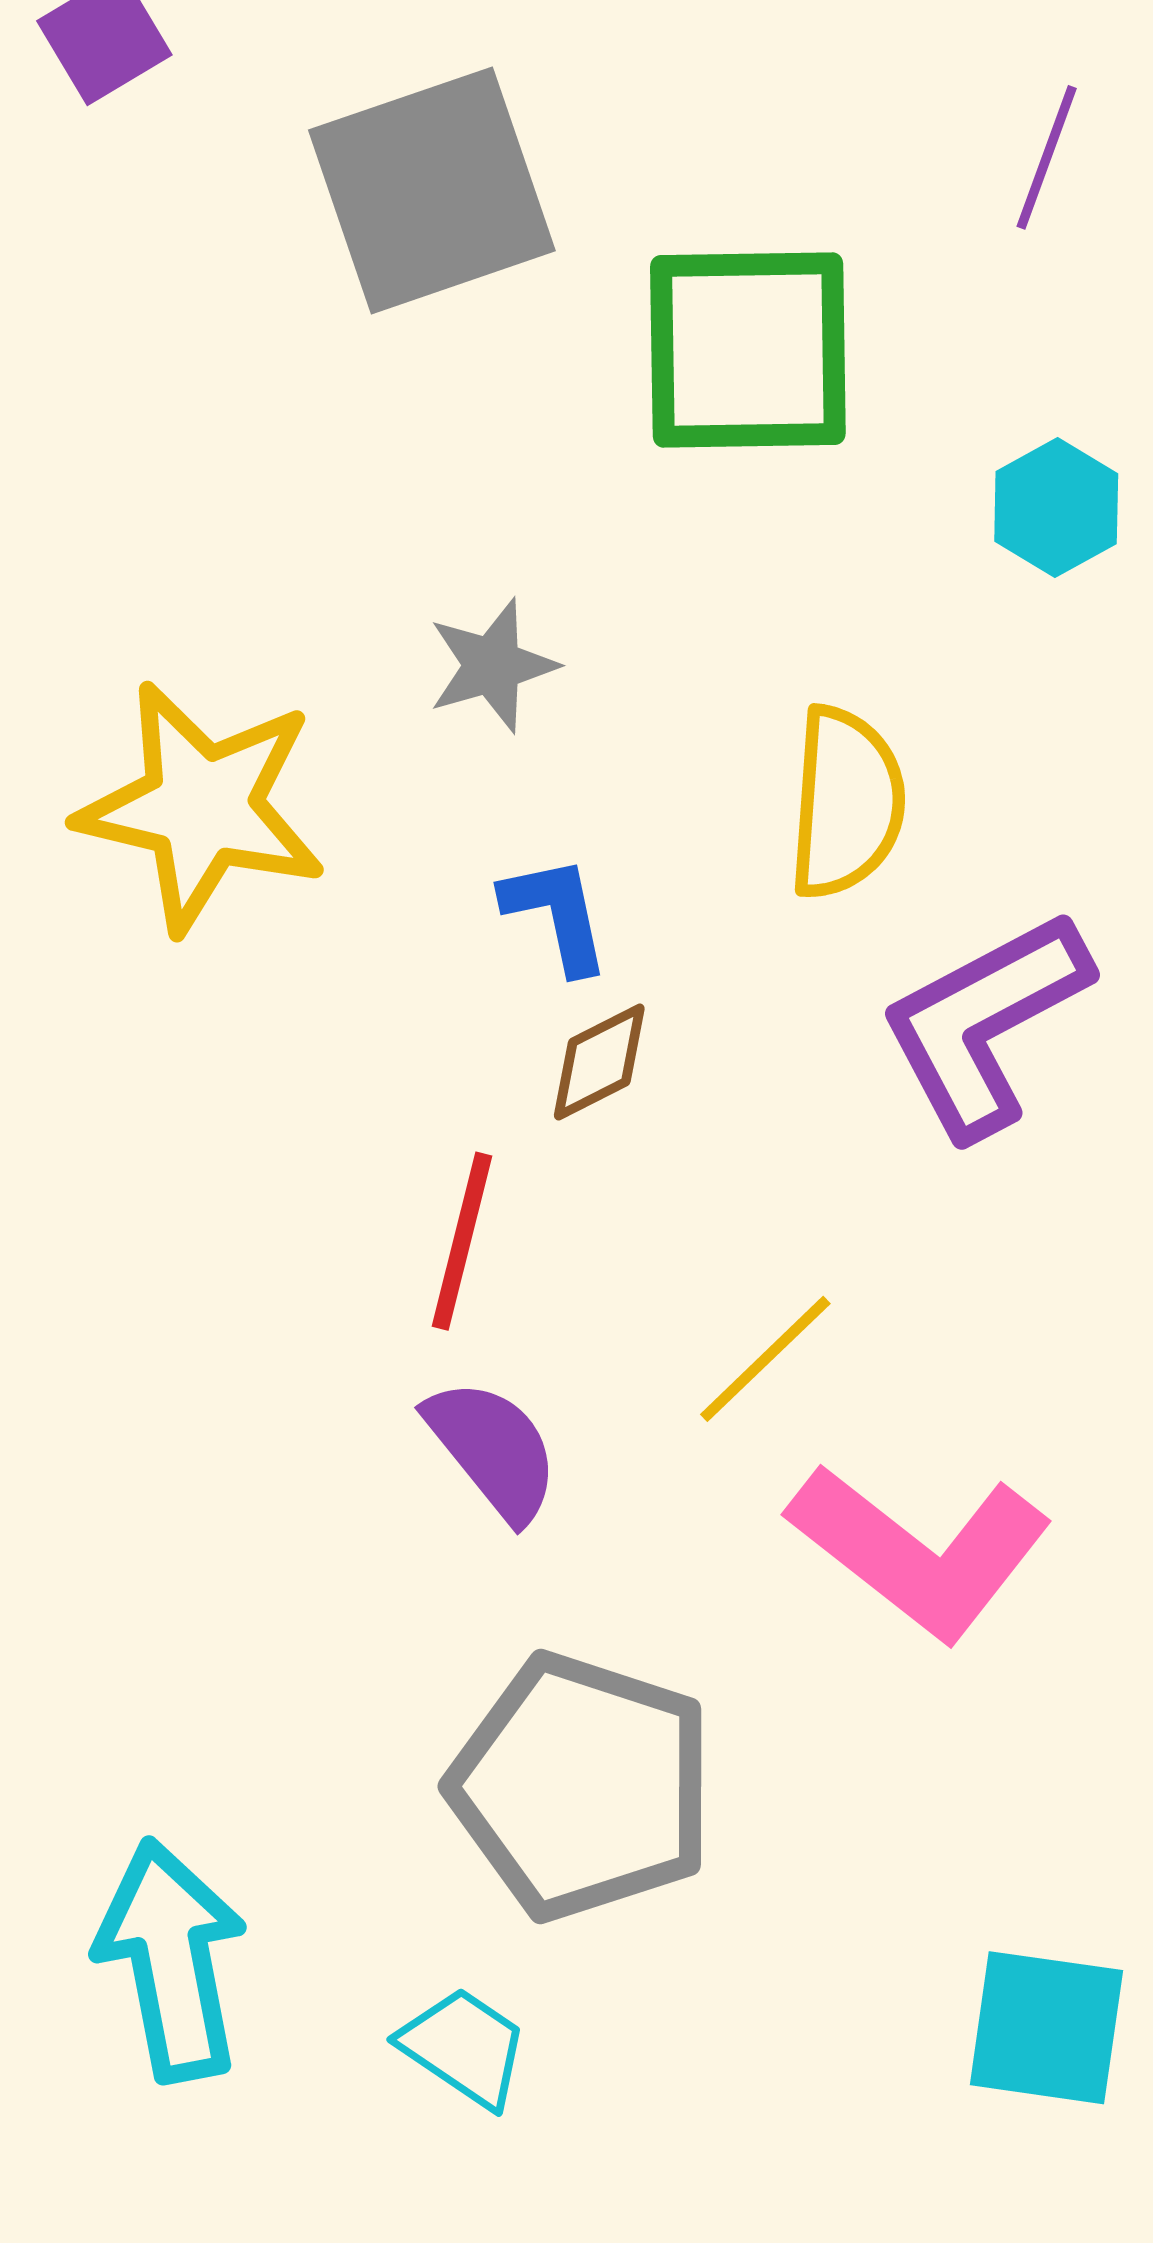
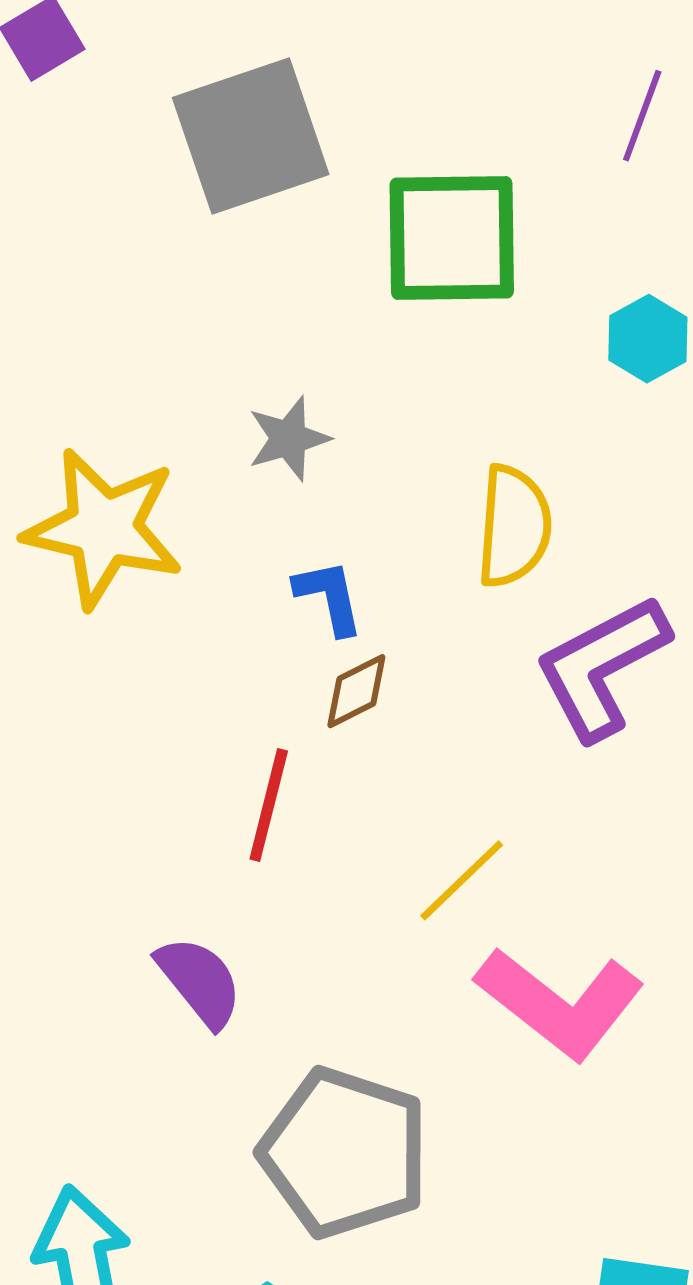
purple semicircle: (493, 1450) -> (200, 982), moved

